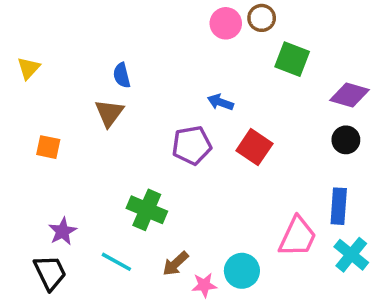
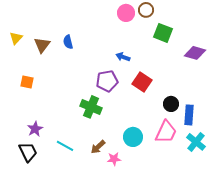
brown triangle: (109, 113) -> (42, 45), moved
black circle: (346, 140) -> (171, 104), moved
green cross: (147, 210) -> (91, 107), moved
cyan circle: (242, 271) -> (133, 137), moved

